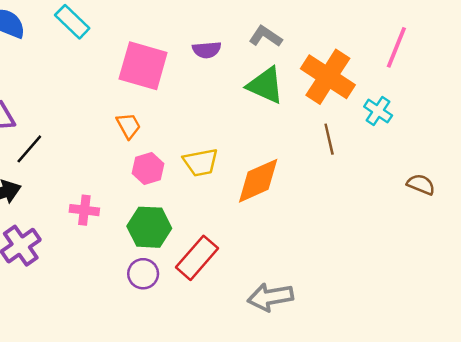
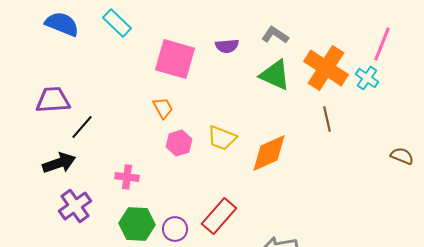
cyan cross: (378, 111) -> (367, 78), moved
yellow trapezoid: (201, 162) -> (222, 138), turned 32
green hexagon: (149, 227) -> (137, 224), moved

